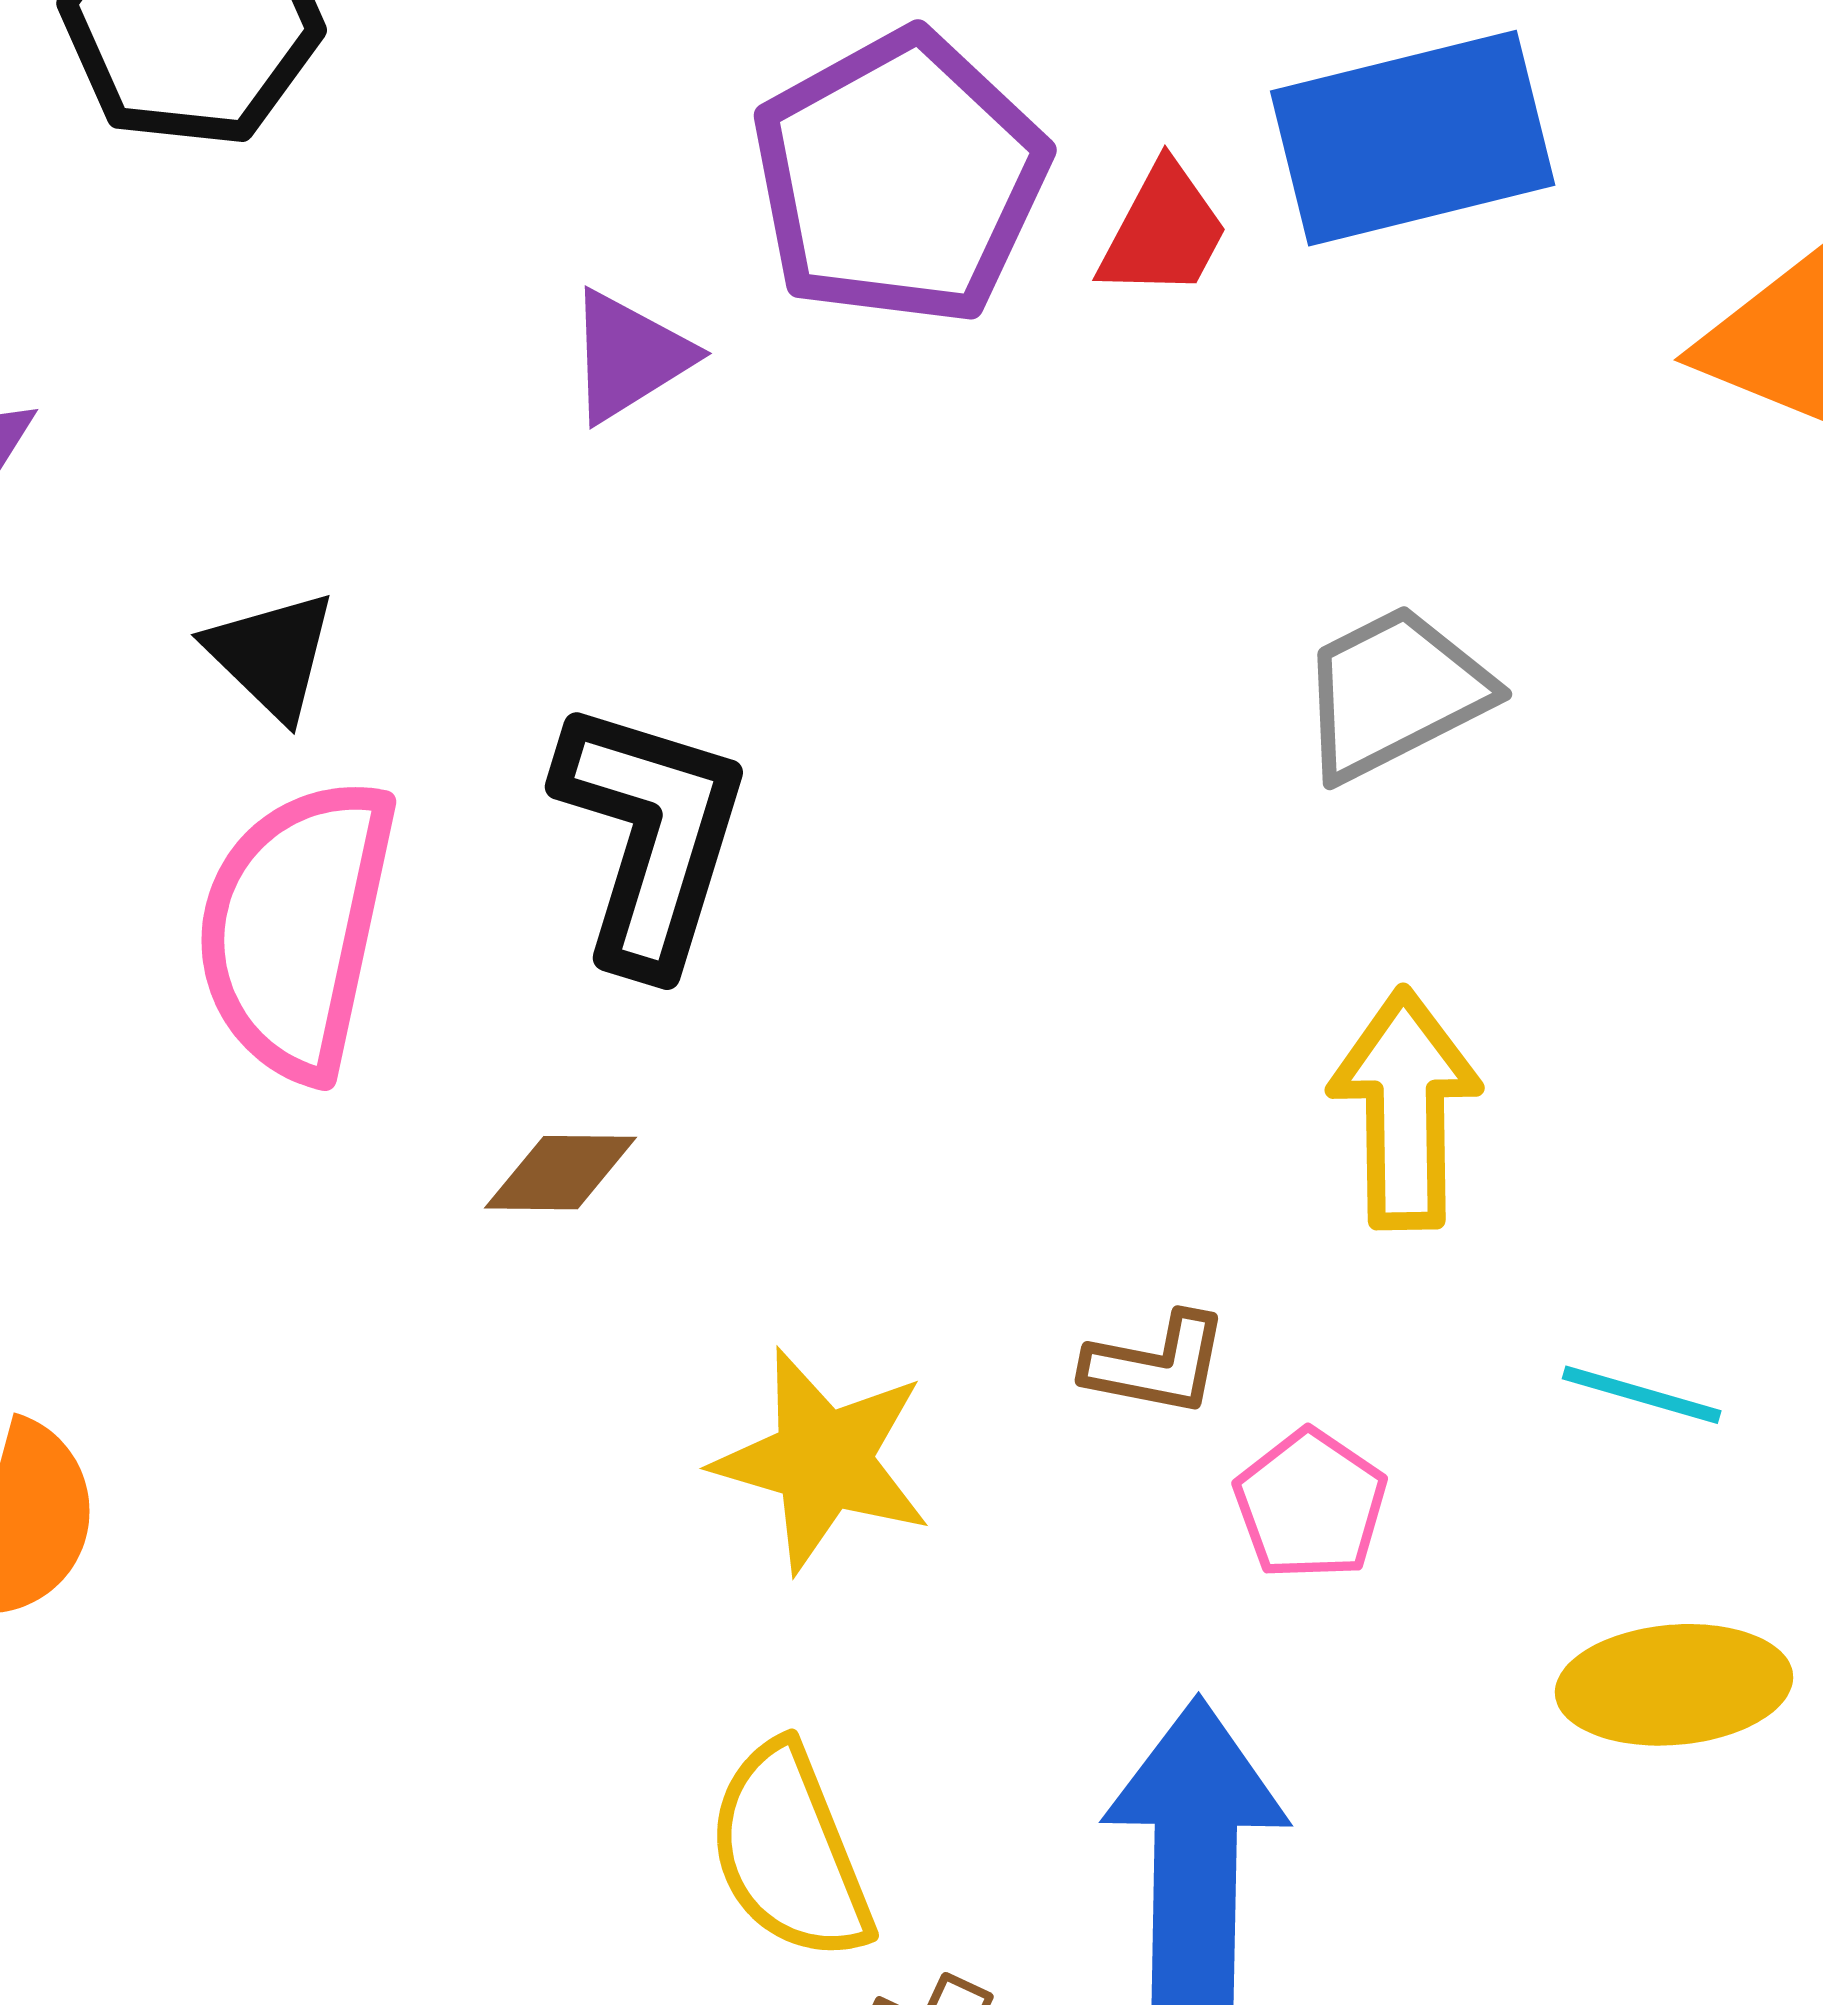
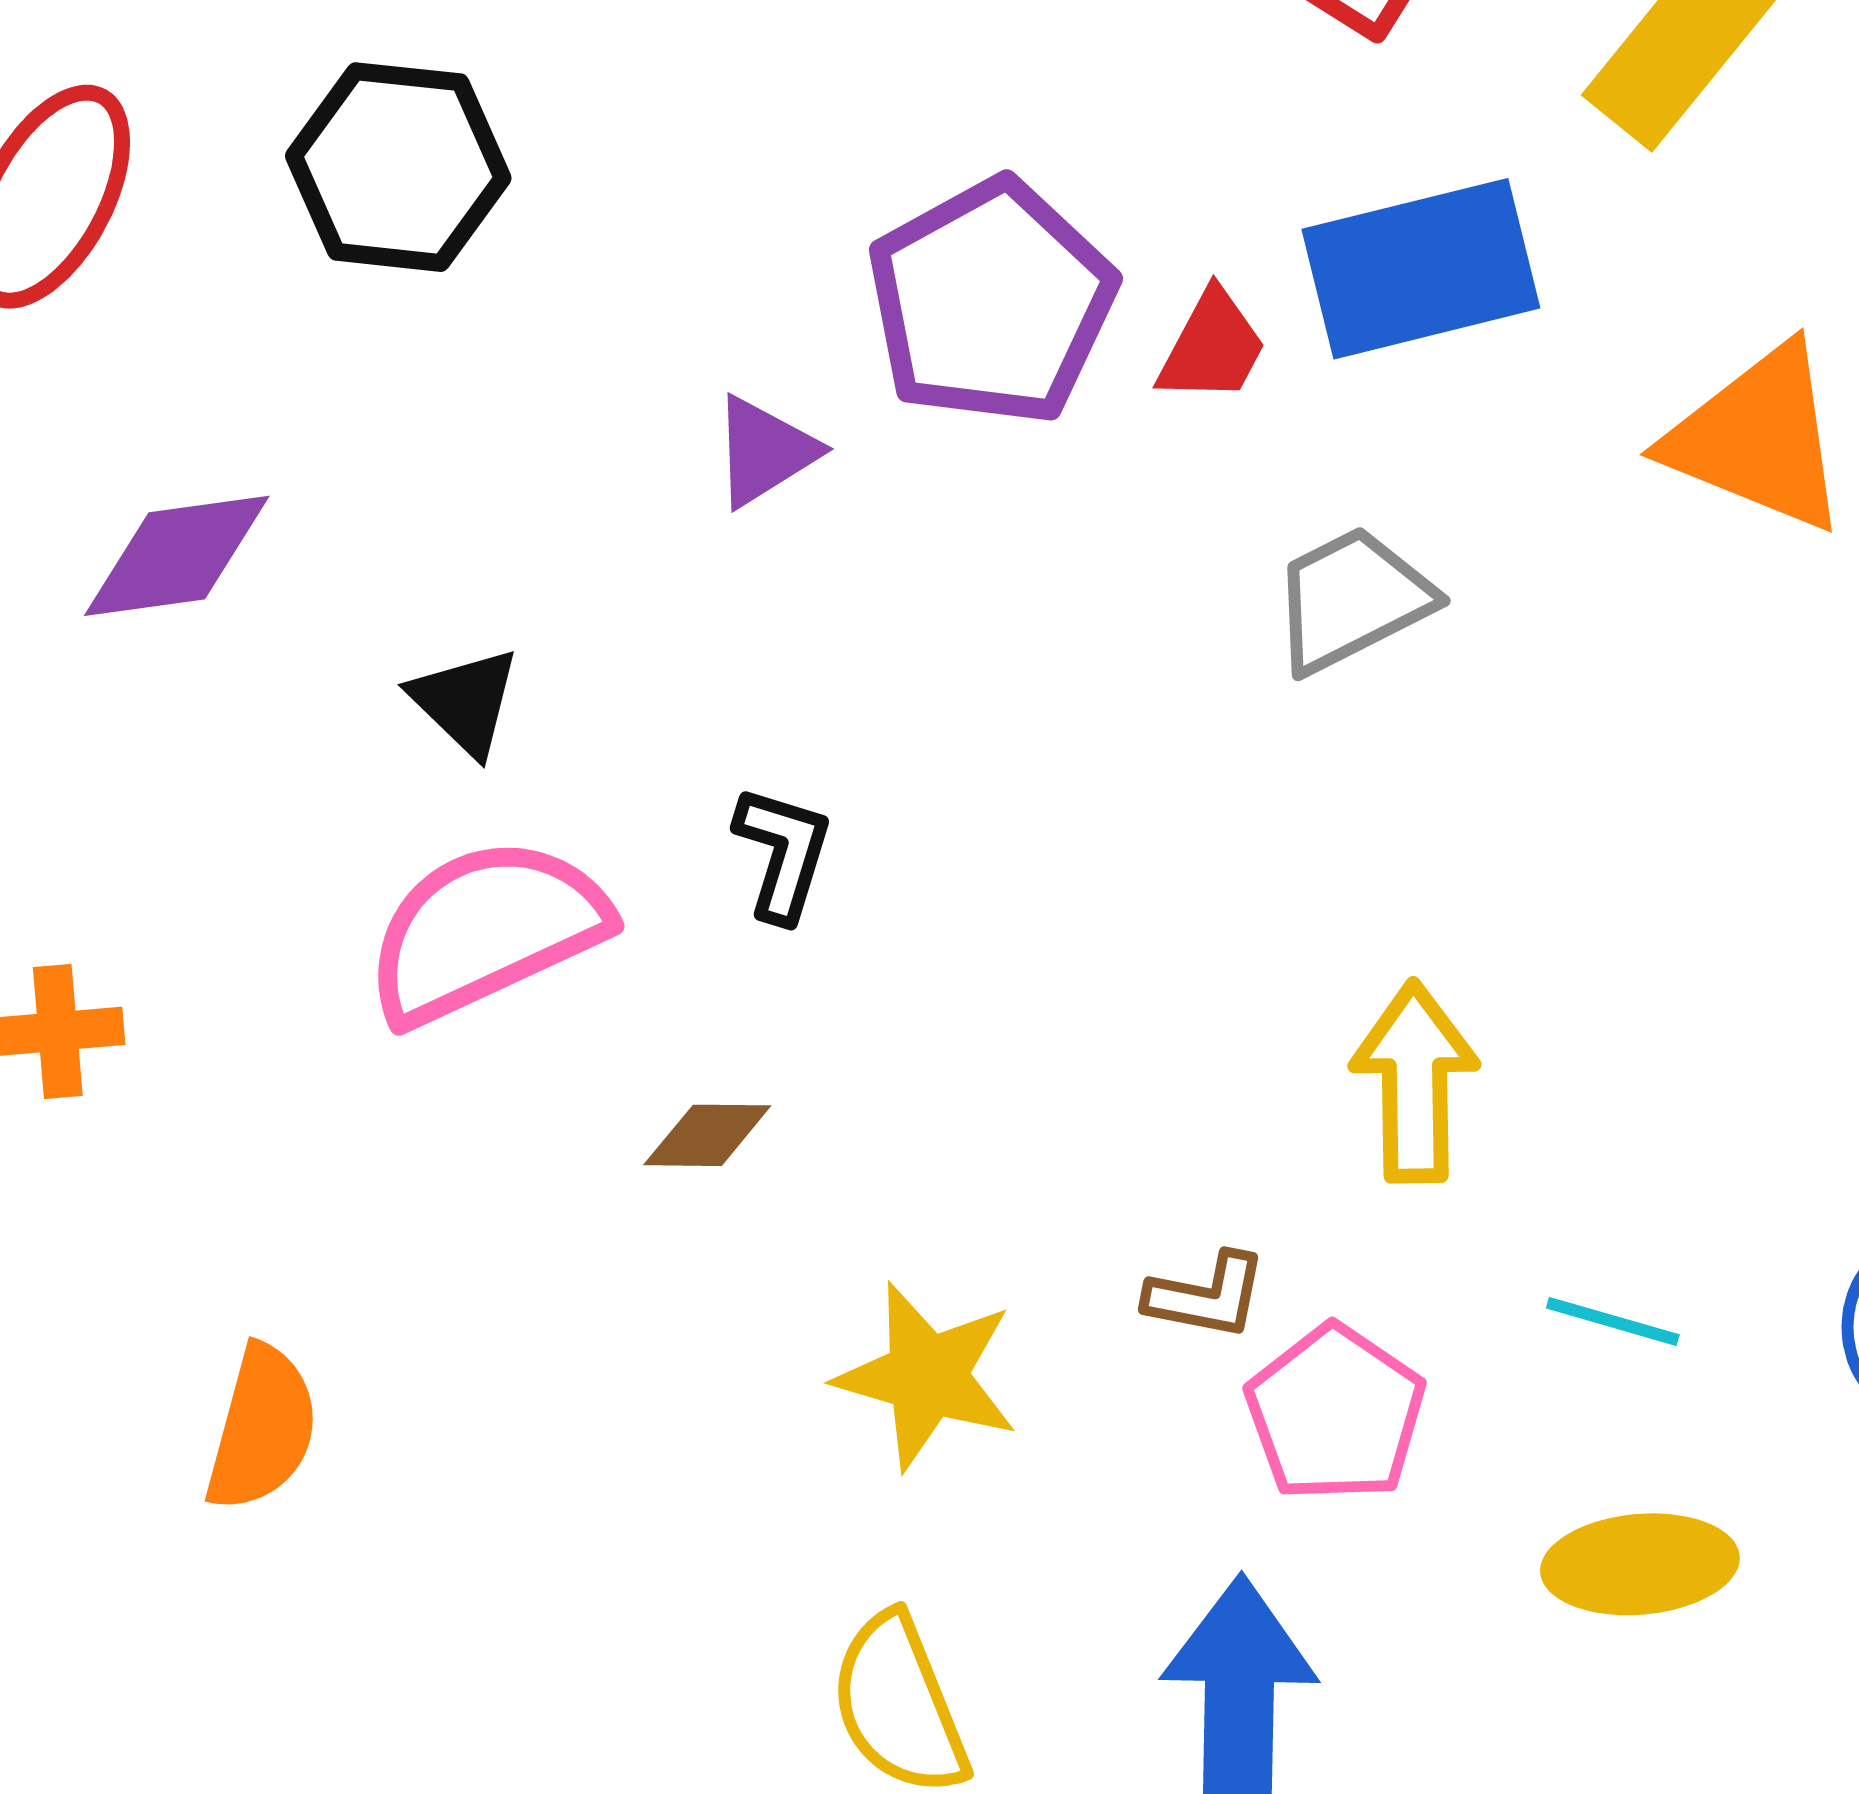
gray trapezoid: (1394, 693) -> (1352, 600), moved
black L-shape: (651, 836) -> (783, 853), size x0.6
pink semicircle: (296, 928) -> (486, 930), turned 53
pink pentagon: (1311, 1505) -> (1335, 1413), size x1.4

